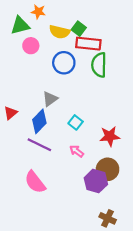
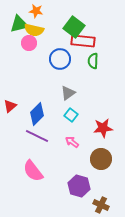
green square: (79, 29) -> (74, 27), size x1.5
yellow semicircle: (60, 32) -> (34, 30), moved
green semicircle: (99, 65) -> (93, 61), size x0.7
gray triangle: (50, 99) -> (68, 93), moved
purple hexagon: (96, 181) -> (79, 186), moved

